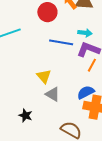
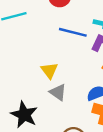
black star: (26, 116) -> (24, 115), size x1.6

